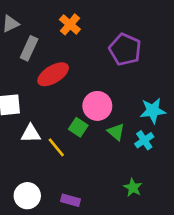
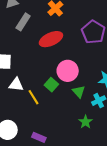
red ellipse: (53, 74) -> (51, 39), moved
green star: (133, 188) -> (85, 122), moved

